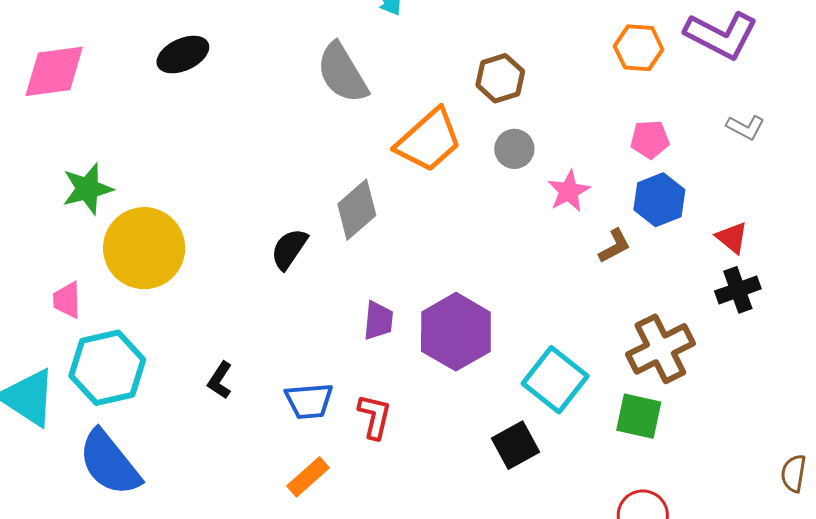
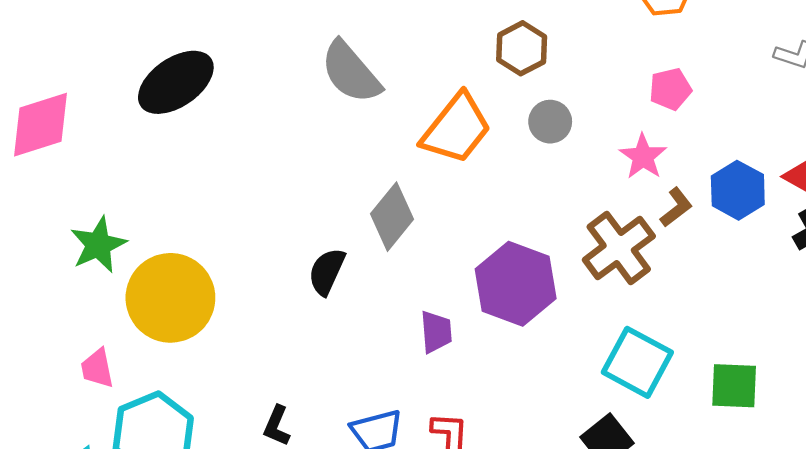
black ellipse: (183, 55) -> (176, 82), size x1.4
pink pentagon: (650, 139) -> (670, 89), moved
pink star: (569, 191) -> (643, 157), moved
blue hexagon: (659, 200) -> (738, 190), moved
purple hexagon: (456, 332) -> (516, 284), moved
brown cross: (660, 349) -> (619, 248), moved

